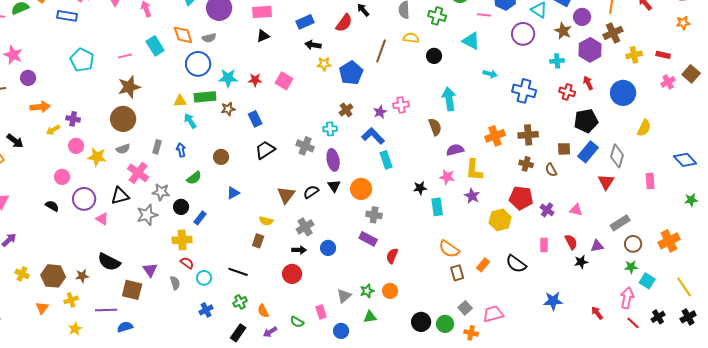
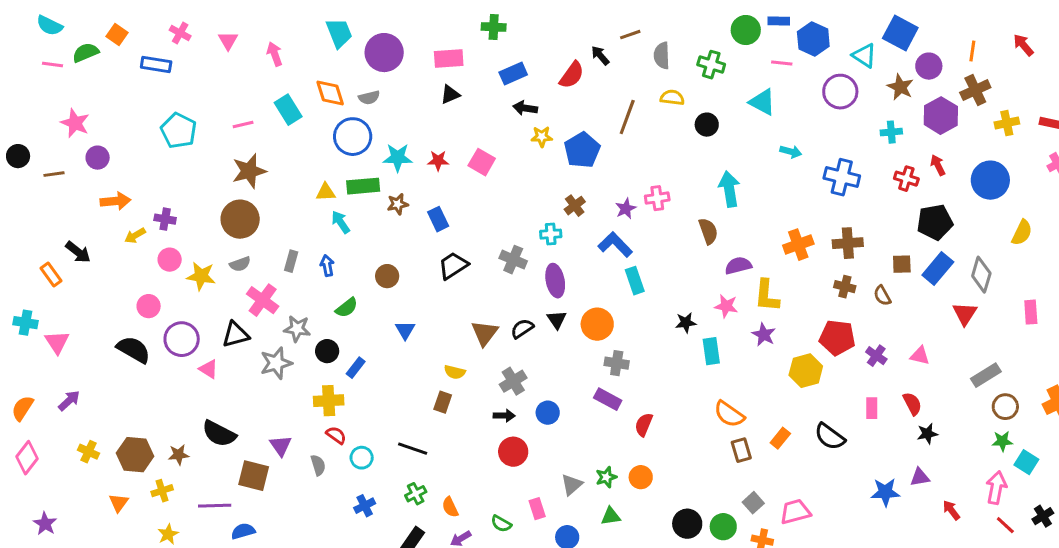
blue triangle: (233, 193) -> (405, 330), turned -32
black semicircle: (52, 206) -> (134, 350), size x1.6
purple triangle: (597, 246) -> (920, 477), moved
red circle: (292, 274) -> (513, 452), moved

